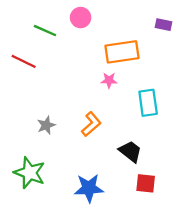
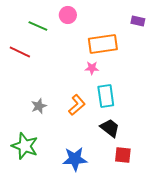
cyan rectangle: (148, 103) -> (106, 96), moved

